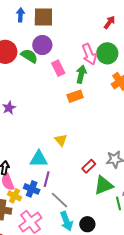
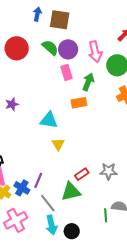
purple circle: (42, 45) -> (68, 49), moved
pink arrow: (89, 54) -> (95, 52), moved
green semicircle: (29, 56) -> (50, 48), moved
cyan triangle: (39, 159) -> (49, 120), moved
green triangle: (104, 185) -> (71, 192), moved

